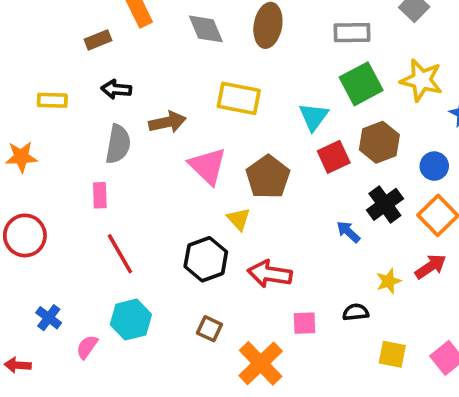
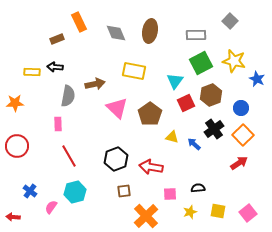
black arrow: (116, 89) -> (55, 67), moved
yellow triangle: (239, 219) -> (172, 137), moved, turned -32
yellow star: (389, 281) -> (190, 212), moved
brown square: (209, 329) -> (124, 191), moved, turned -32

